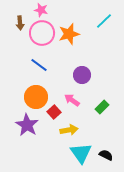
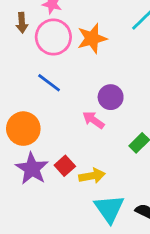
orange circle: (36, 97) -> (23, 129), moved
pink arrow: (72, 100) -> (93, 120), moved
red square: (54, 112) -> (65, 166), moved

